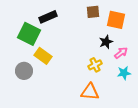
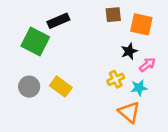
yellow rectangle: (43, 56) -> (61, 87), moved
cyan star: (124, 73) -> (139, 88), moved
orange triangle: (90, 92) -> (129, 112), moved, turned 36

